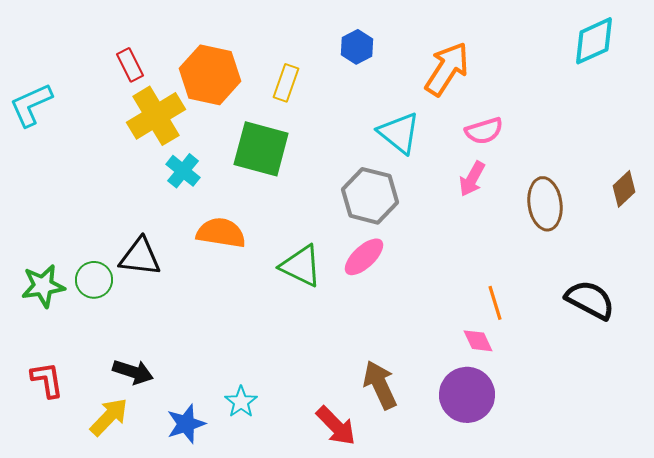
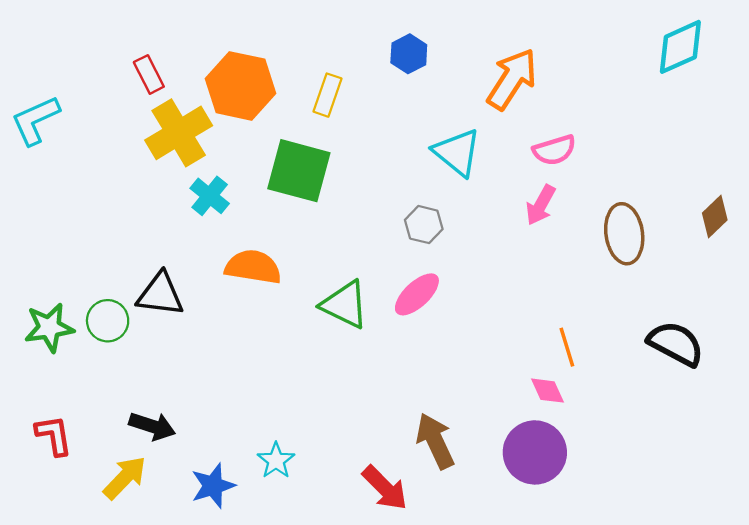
gray hexagon: (370, 196) -> (424, 225), size x0.6

